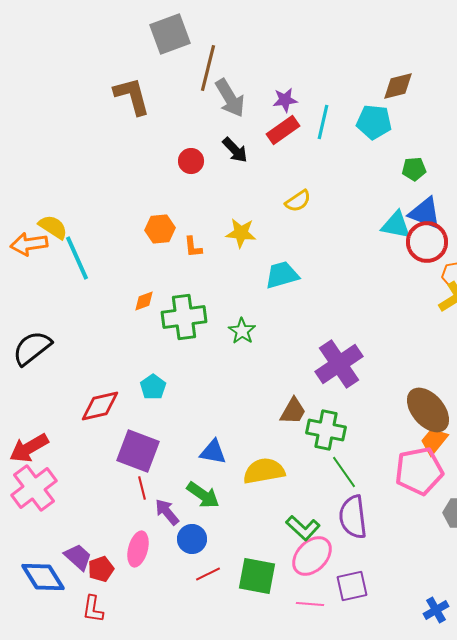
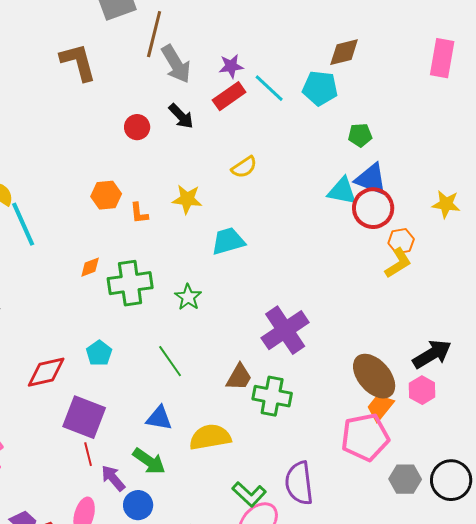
cyan line: (323, 122) -> (269, 88), turned -60
green line: (344, 472) -> (170, 361), moved

